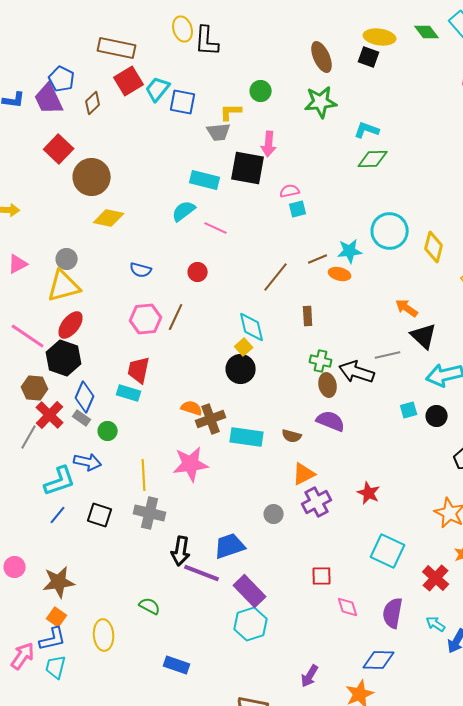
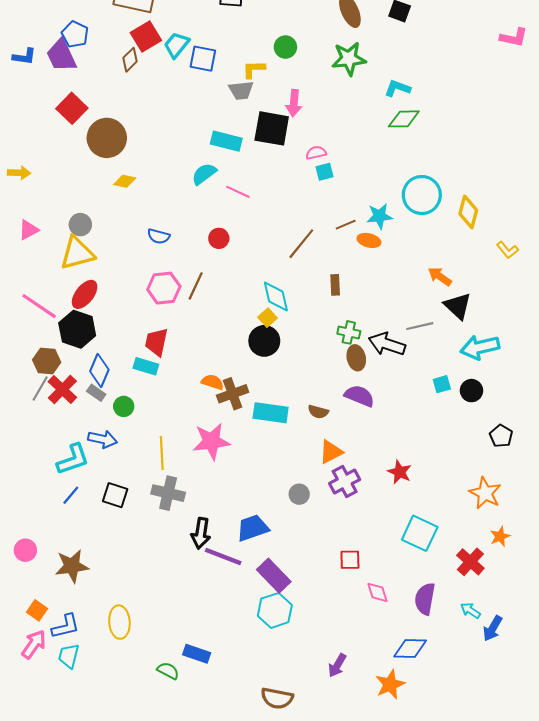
brown diamond: (93, 103) -> (130, 60), moved
yellow diamond: (109, 218) -> (125, 181), size x0.7
gray line: (29, 437) -> (40, 388), moved
green semicircle: (150, 606) -> (168, 671), moved
orange square: (57, 617) -> (37, 610), moved

